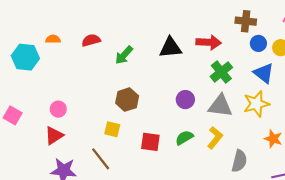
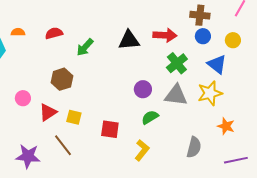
blue circle: (258, 43) -> (203, 36), moved
brown hexagon: (127, 100) -> (62, 79), moved
red triangle: (54, 136) -> (48, 112), moved
green semicircle: (184, 138) -> (150, 117), moved
yellow L-shape: (215, 138) -> (142, 150), moved

